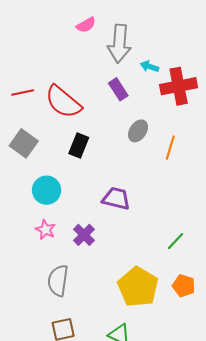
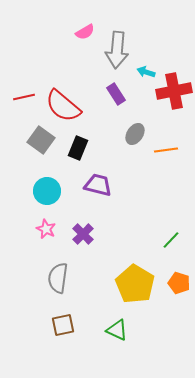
gray square: (24, 143) -> (41, 140), moved
orange line: (170, 148) -> (166, 150), turned 65
purple trapezoid: (116, 198) -> (98, 185), moved

